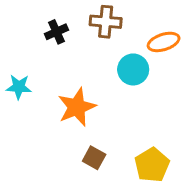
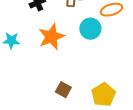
orange star: (77, 107) -> (51, 37), moved

